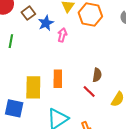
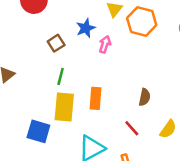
brown square: (28, 13) -> (56, 43), moved
green line: (11, 41) -> (61, 76), moved
red line: (89, 92) -> (132, 128), moved

